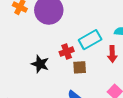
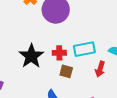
black star: (40, 64) -> (31, 56), size x1.4

